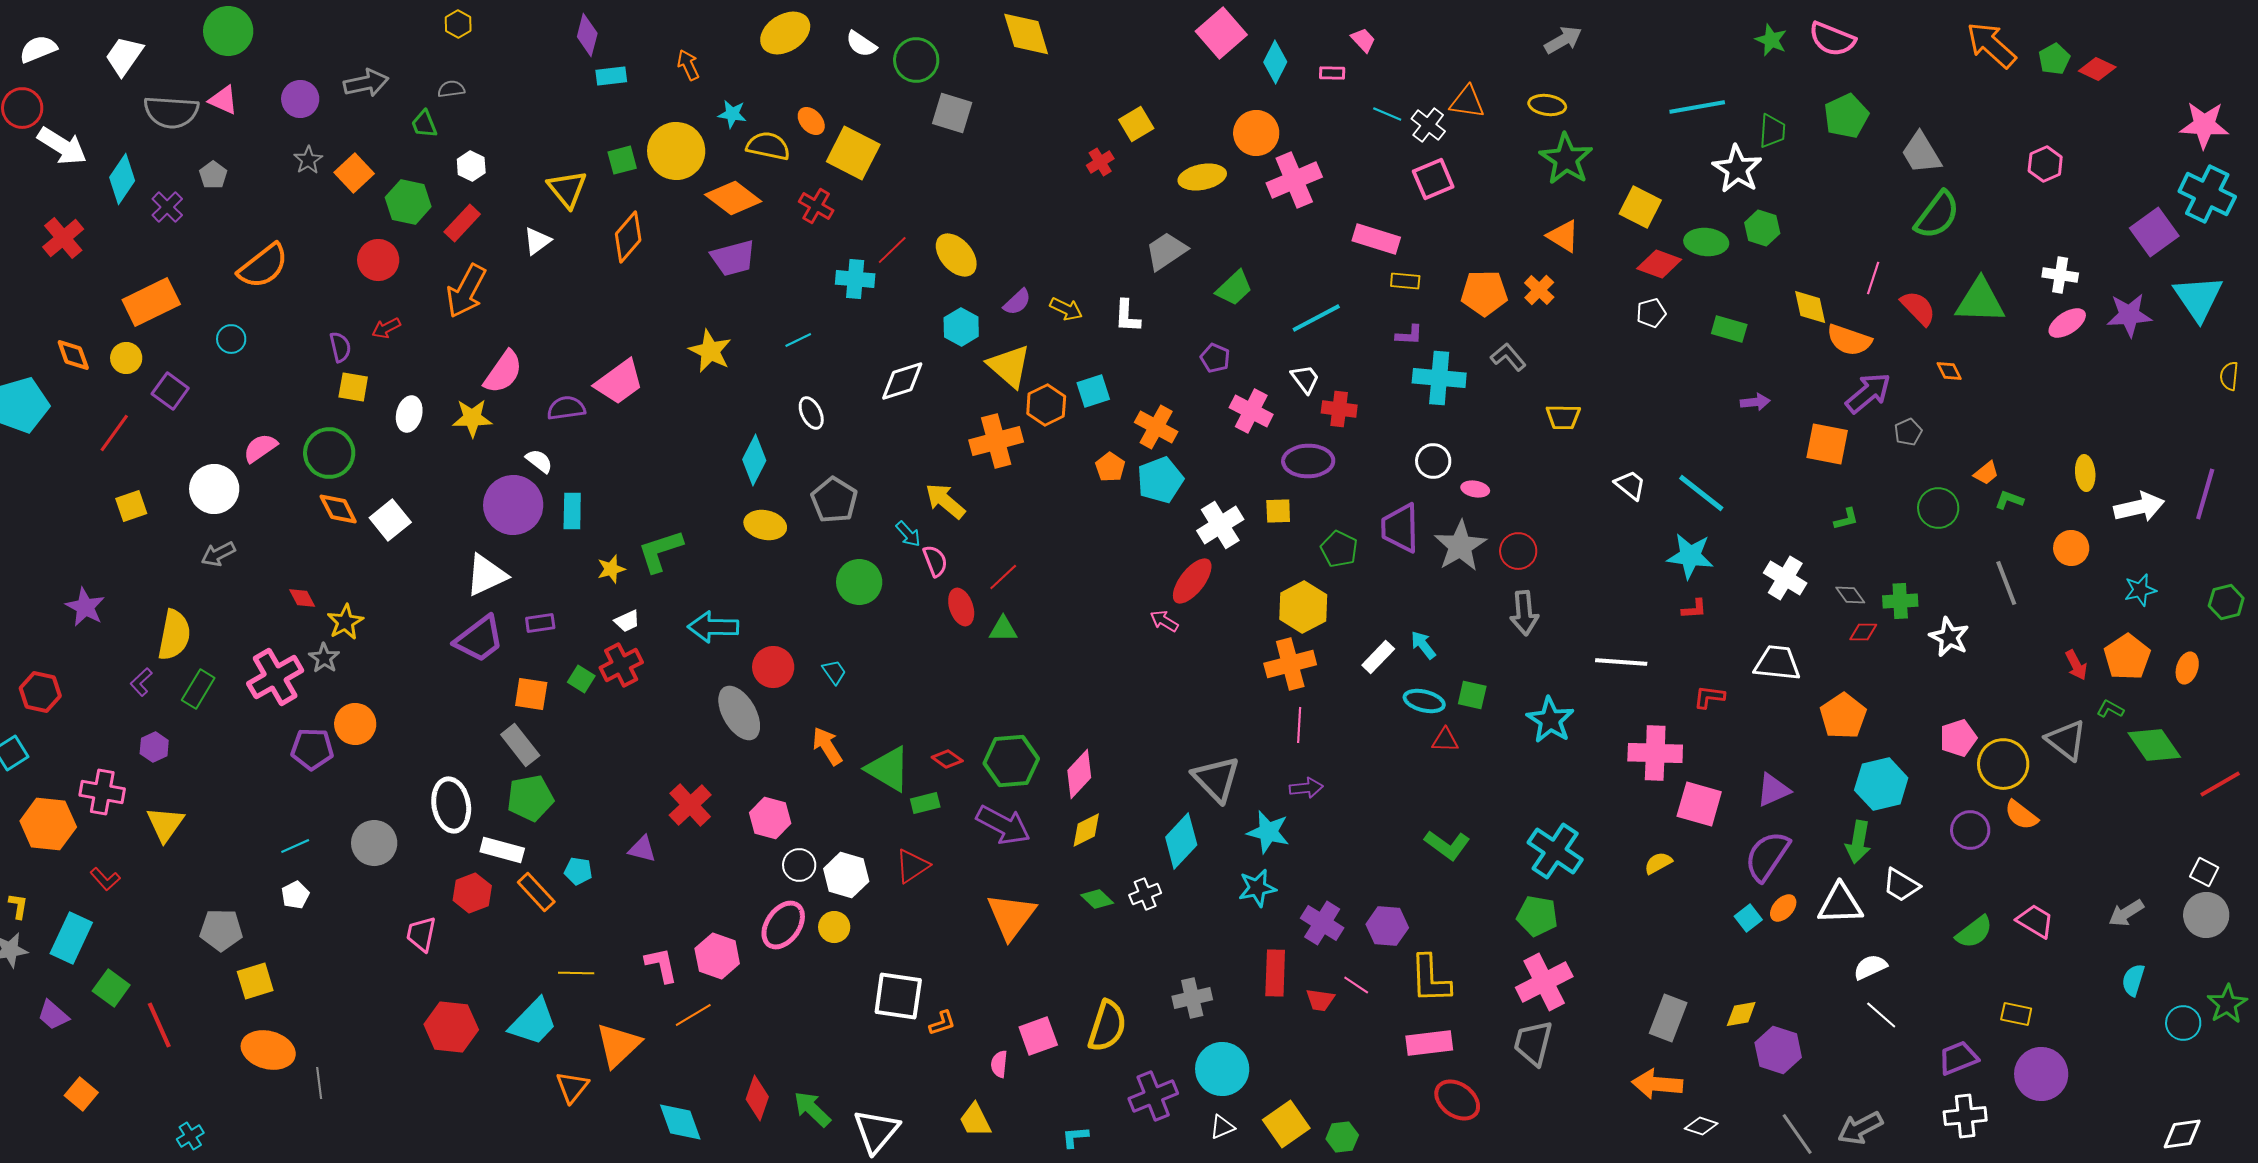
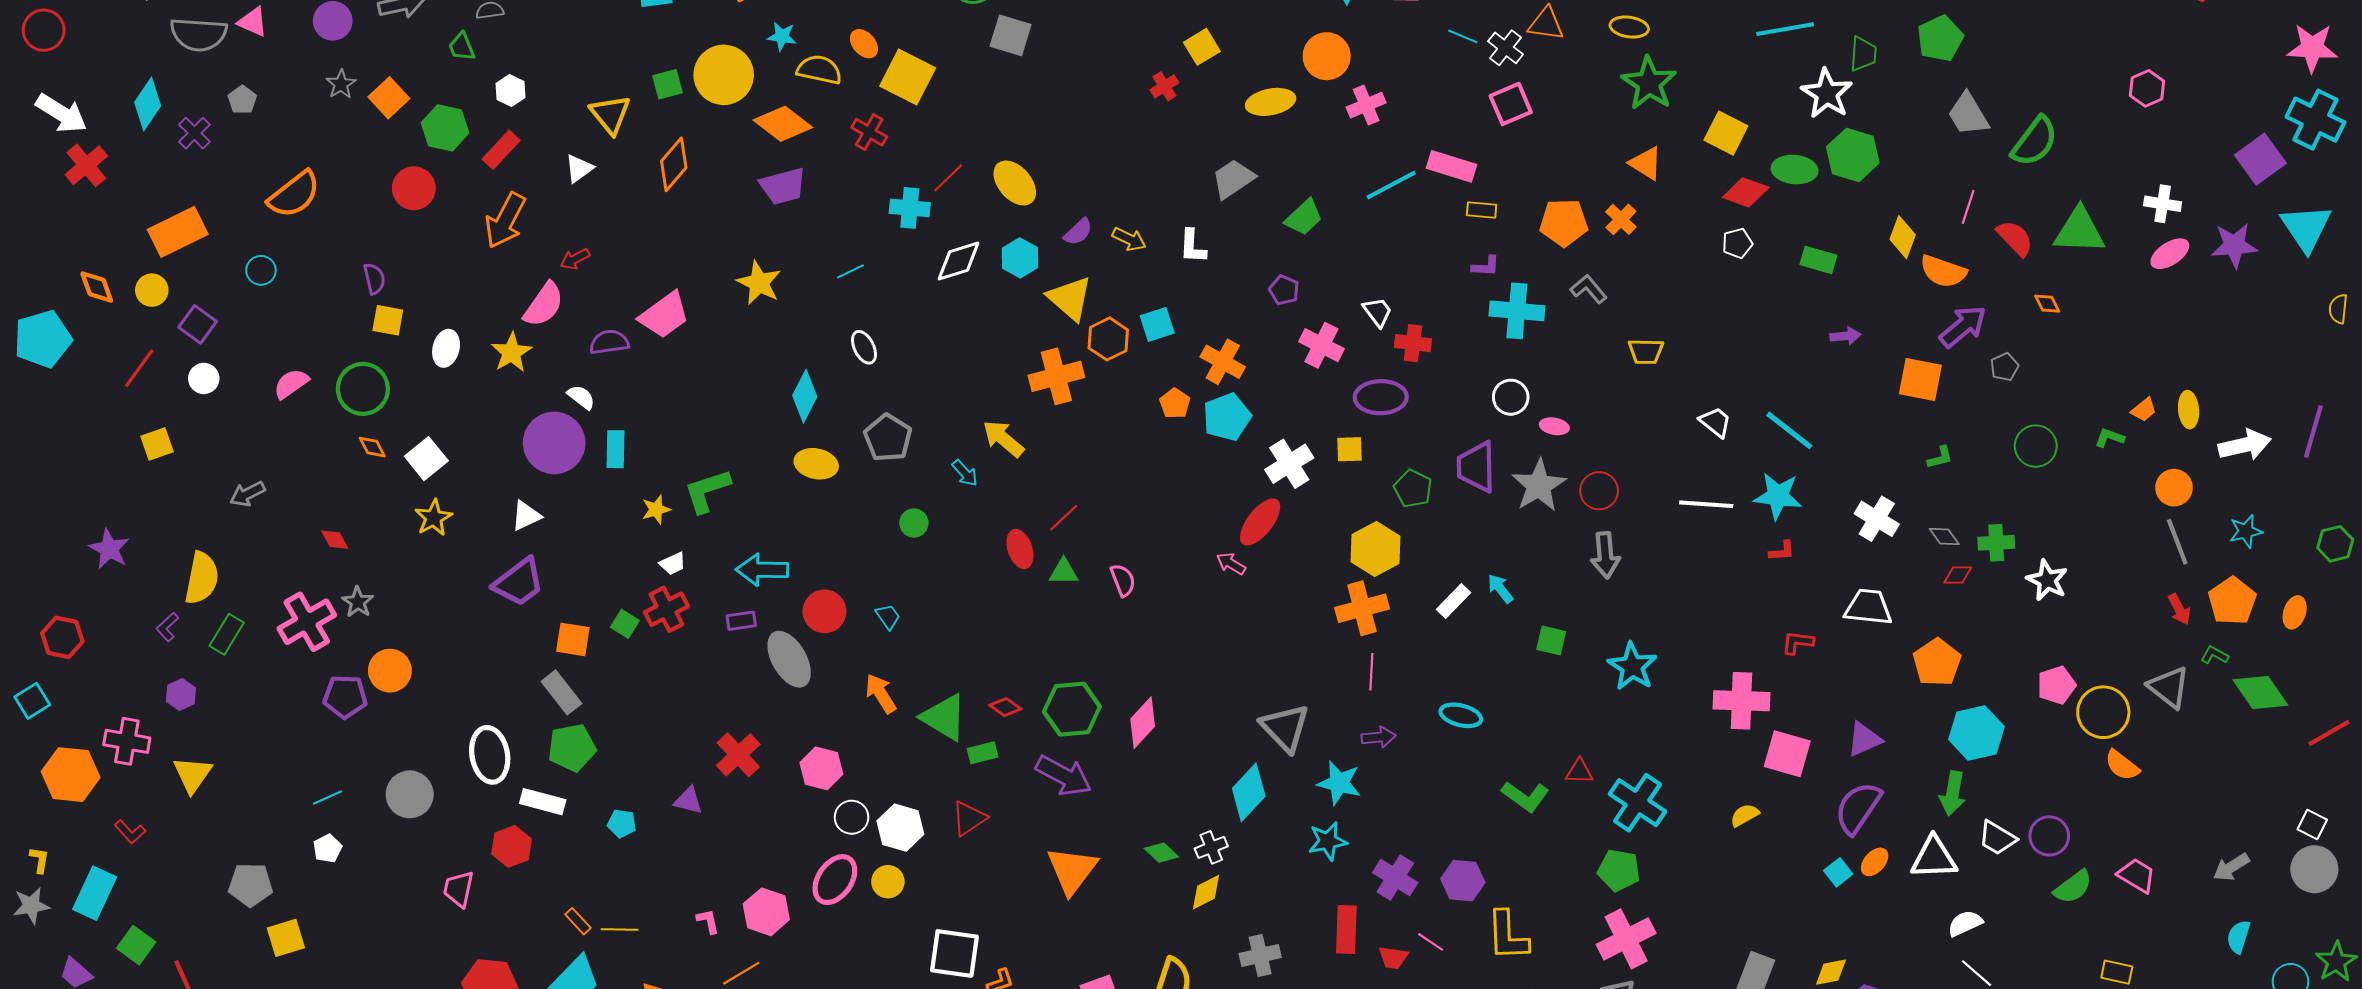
white arrow: (62, 146) -> (61, 113), moved
gray trapezoid: (1921, 153) -> (1968, 114), moved
pink cross: (1294, 180) -> (1366, 105), size x0.7
green hexagon: (1762, 228) -> (1853, 155), size x1.4
yellow diamond: (1810, 307) -> (1903, 237), turned 33
cyan line: (1316, 318) -> (1391, 185), moved
red arrow: (386, 328) -> (575, 259), moved
white diamond: (902, 381) -> (959, 261), moved
yellow star: (472, 418) -> (512, 352), turned -30
orange trapezoid: (1986, 473) -> (2144, 410), moved
white circle: (214, 489) -> (204, 378), moved, size x0.6
orange diamond: (338, 509) -> (372, 447), size x0.7
pink semicircle: (935, 561) -> (1123, 580), moved
white triangle: (486, 575) -> (526, 516), size x0.7
green circle: (859, 582) -> (914, 523), size x0.6
gray line: (2006, 583) -> (2177, 542), moved
yellow star: (345, 622) -> (434, 518), moved
purple rectangle: (540, 623) -> (741, 621), moved
white line: (1621, 662) -> (1706, 504), moved
cyan ellipse: (1424, 701) -> (1461, 715), moved
red triangle: (1445, 740) -> (1579, 771), moved
yellow diamond: (1086, 830) -> (1206, 892), moved
purple circle: (1970, 830) -> (2049, 836), moved
orange rectangle: (536, 892) -> (578, 921), moved, size x0.7
pink L-shape: (661, 965) -> (708, 921), size x0.7

